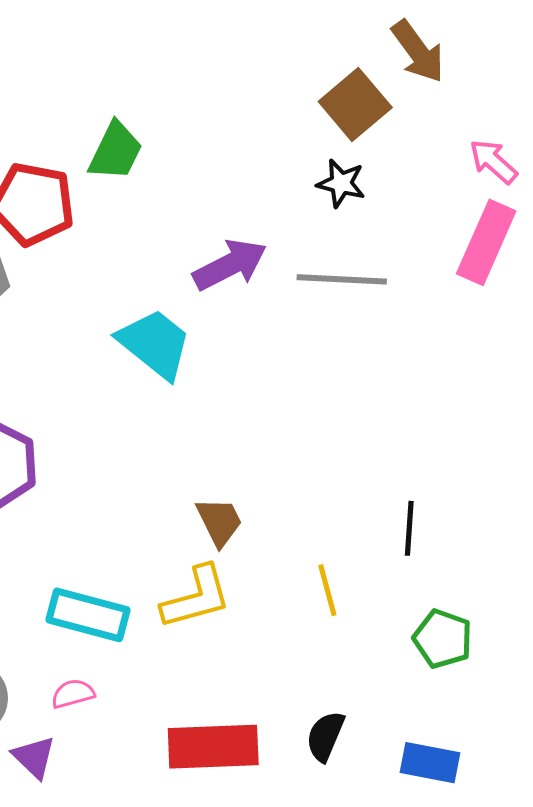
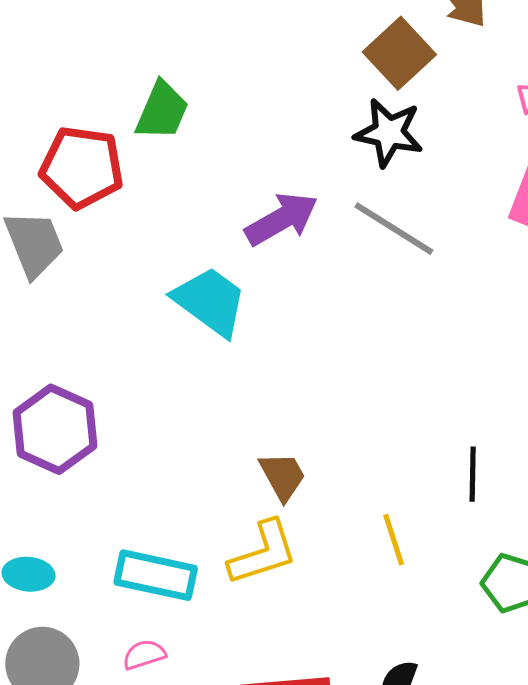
black star: (341, 183) -> (389, 133), size x1.4
gray line: (342, 279) -> (394, 229), turned 32

